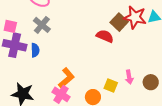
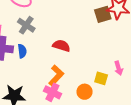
brown square: (119, 22) -> (103, 14), turned 36
red semicircle: (105, 36) -> (61, 46), moved

